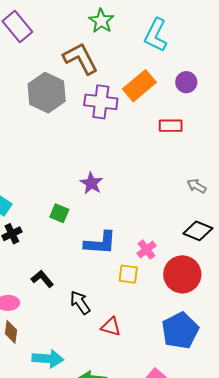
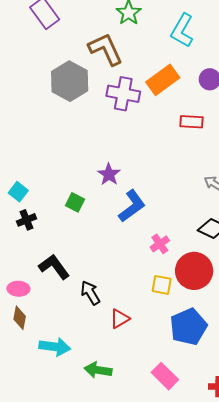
blue L-shape: (100, 243) -> (132, 206), moved, turned -44
yellow square: (128, 274) -> (162, 285), moved
black L-shape: (42, 279) -> (54, 267), size x1.4
red triangle: (111, 327) -> (120, 319), turned -50

